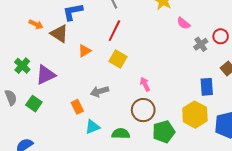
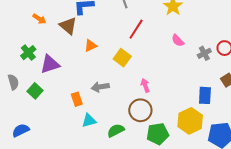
pink semicircle: (184, 23) -> (178, 40), moved
orange arrow: (36, 24) -> (39, 19), moved
red line: (114, 31) -> (136, 29), moved
green semicircle: (121, 134) -> (116, 130), turned -36

